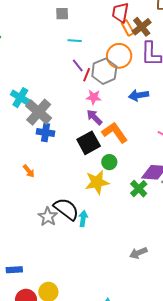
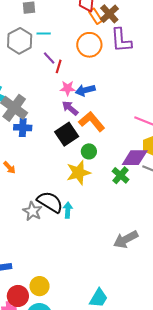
gray hexagon: (104, 71) -> (20, 41), moved
blue arrow: (139, 95) -> (85, 90), moved
gray arrow: (138, 253) -> (126, 239), size x1.4

